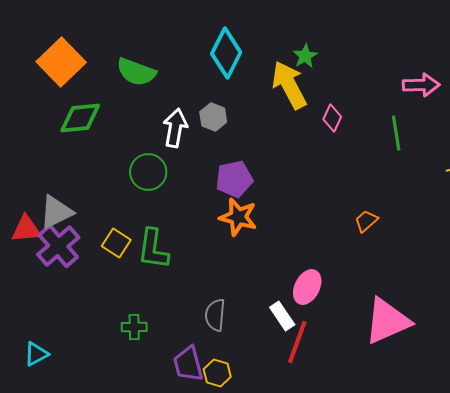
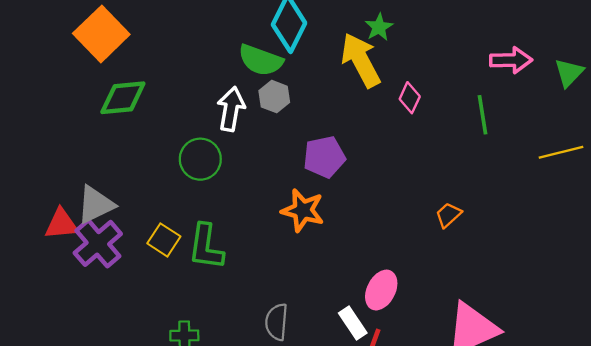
green semicircle: (136, 72) -> (261, 60), moved
purple pentagon: (234, 179) -> (324, 157), moved

